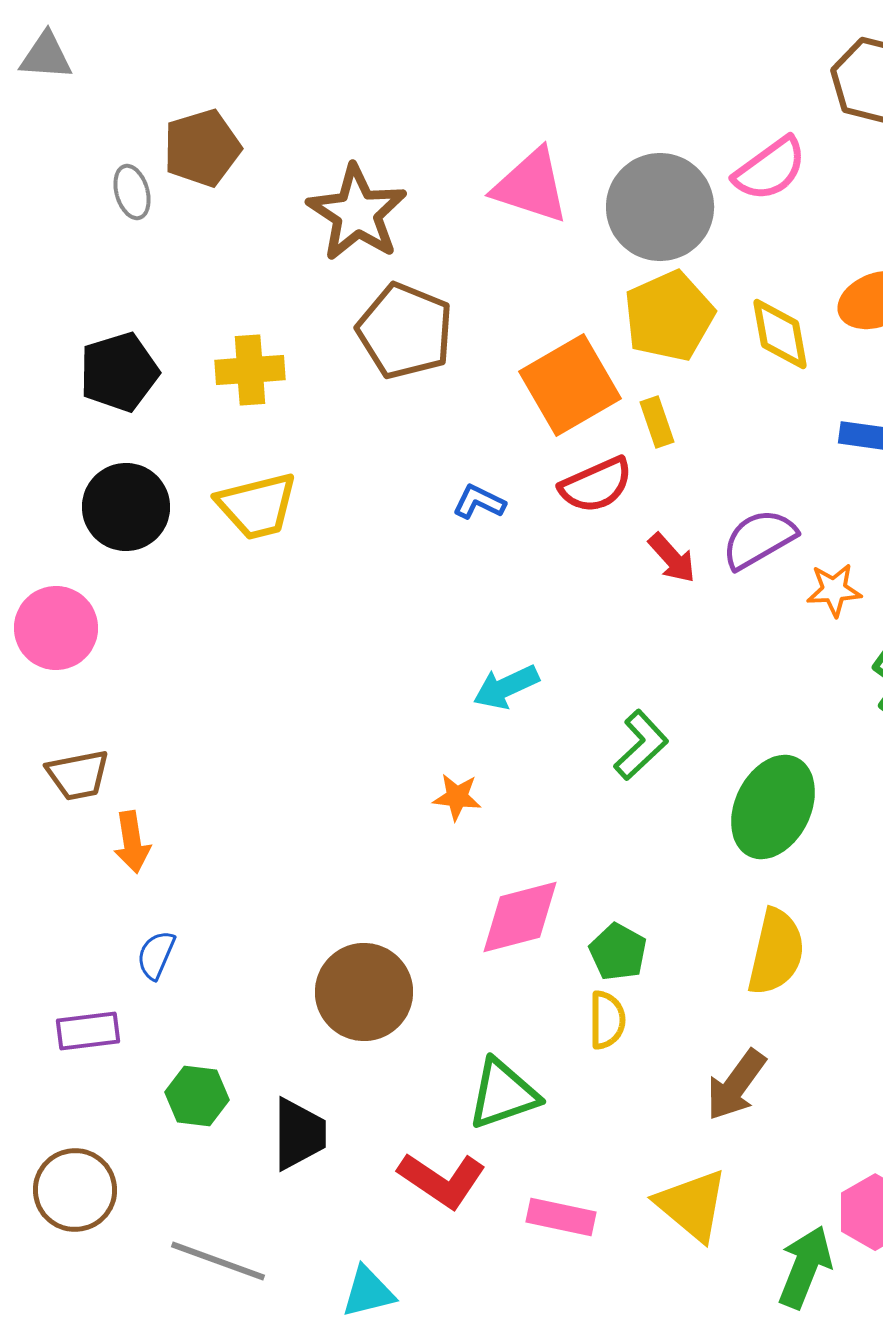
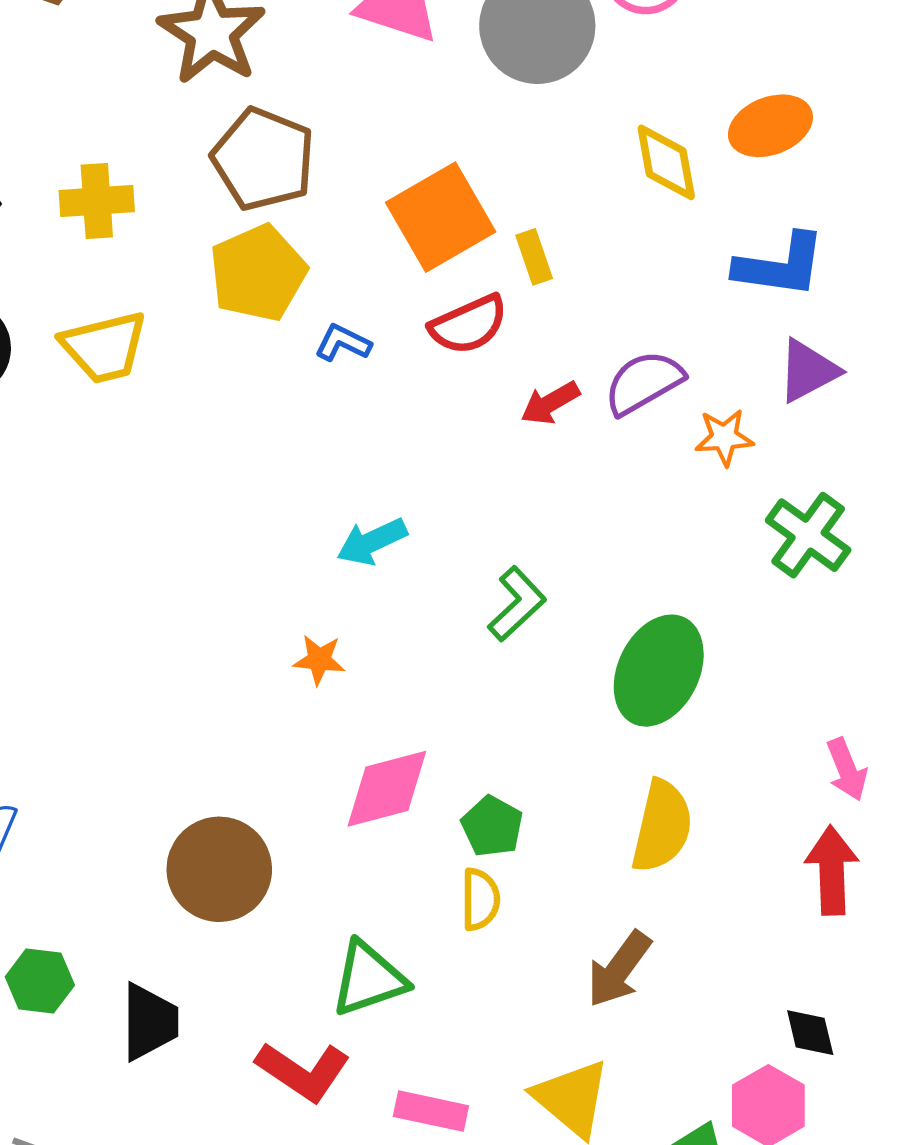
yellow pentagon: (669, 316) -> (258, 273), moved
red arrow: (672, 558) -> (550, 403), turned 102

